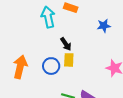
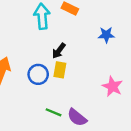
black arrow: (66, 44) -> (59, 51), turned 64

